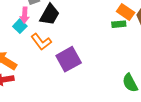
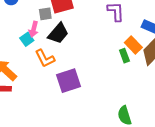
green rectangle: (119, 24) -> (124, 56), turned 64

